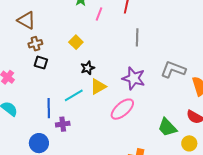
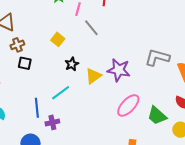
gray line: (137, 37) -> (91, 28), moved, turned -36
yellow triangle: (98, 87) -> (93, 76), moved
pink ellipse: (122, 109) -> (128, 105), moved

